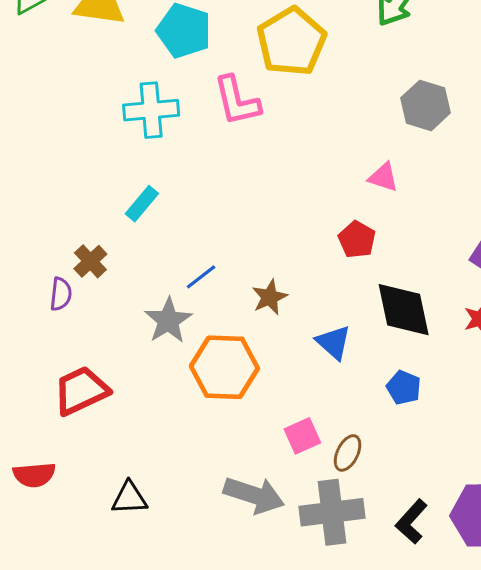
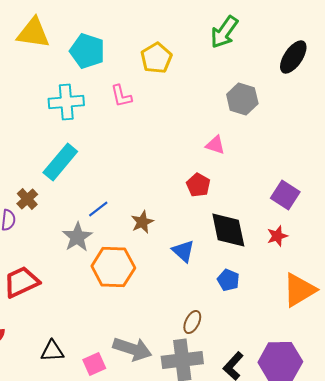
yellow pentagon: (291, 42) -> (156, 58), size x0.7
pink L-shape: (237, 101) -> (121, 96), size x0.7
cyan rectangle: (142, 204) -> (60, 162), size x1.6
pink square: (302, 436) -> (94, 364), moved

